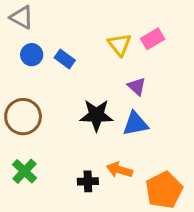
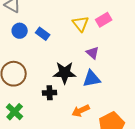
orange arrow: (119, 170) -> (81, 111), turned -42
black cross: (88, 181) -> (50, 93), moved

